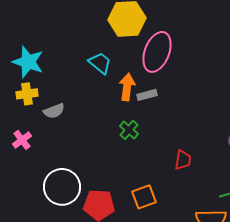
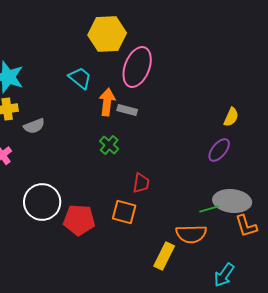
gray rectangle: (147, 95) -> (127, 110), turned 30
red trapezoid: (183, 160) -> (141, 183), moved
orange square: (144, 197) -> (124, 212), turned 35

